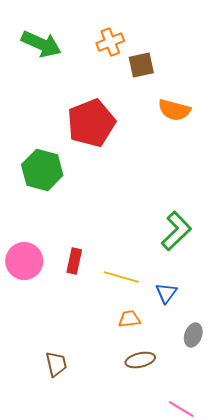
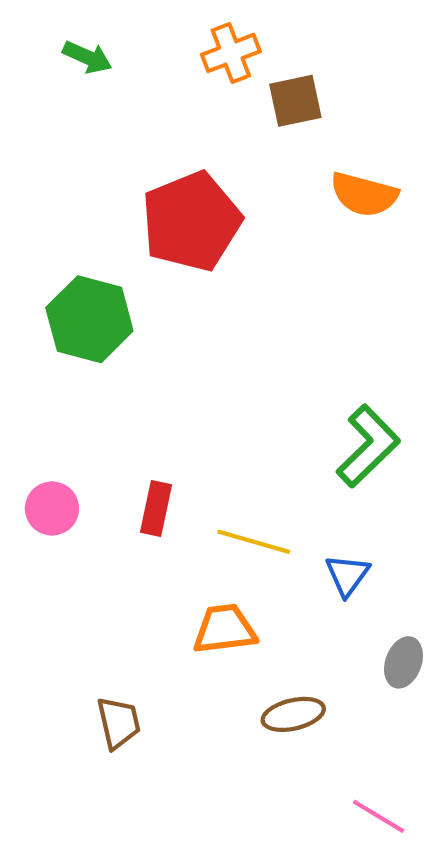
green arrow: (41, 44) -> (87, 57), size x0.6
pink circle: (24, 261) -> (52, 508), size x0.7
orange trapezoid: (129, 319) -> (225, 629), moved, size x1.4

